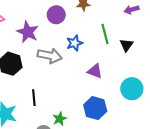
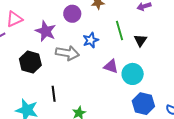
cyan circle: (132, 89) -> (133, 74), moved
blue hexagon: (95, 108) -> (143, 104), moved

